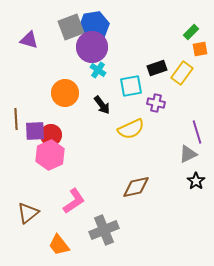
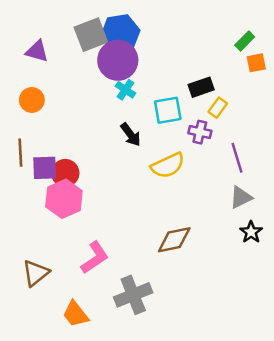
yellow rectangle: (182, 73) -> (218, 108), moved, size x0.7
orange circle: (65, 93) -> (32, 100), moved, size x0.7
purple line: (197, 132) -> (237, 158), moved

